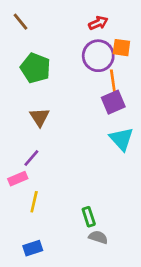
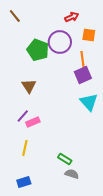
purple circle: (98, 56) -> (60, 42), moved
green pentagon: (35, 68) -> (38, 50), moved
pink rectangle: (18, 179) -> (33, 122), moved
green rectangle: (89, 217) -> (65, 159), turned -40

